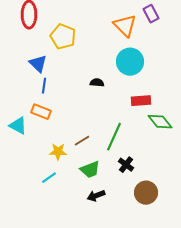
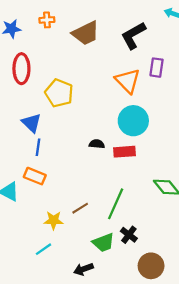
purple rectangle: (151, 14) -> (157, 68), turned 36
red rectangle: (141, 101) -> (124, 152), moved
green trapezoid: (90, 170) -> (103, 243), moved
black arrow: (96, 196) -> (83, 269), moved

